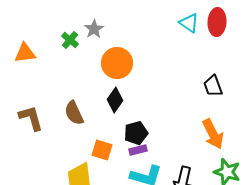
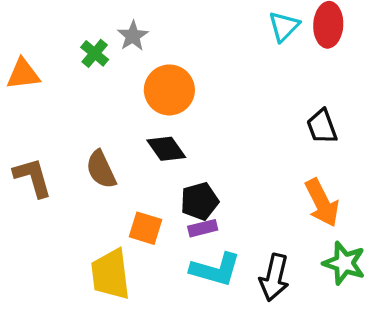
cyan triangle: (189, 23) -> (284, 26), turned 40
black diamond: (115, 100) -> (166, 149), turned -70

